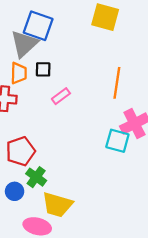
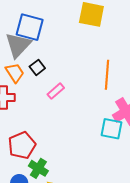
black square: (43, 69) -> (37, 67), turned -35
orange trapezoid: (19, 73) -> (15, 73), turned -30

